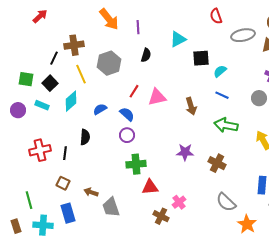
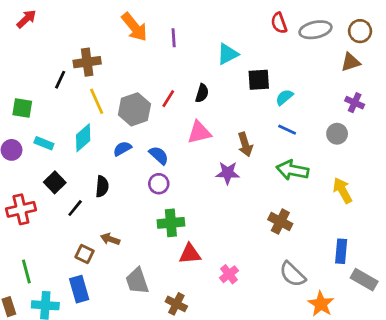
red arrow: (40, 16) -> (26, 19), moved
gray ellipse: (243, 35) -> (315, 30), moved
black semicircle: (146, 55) -> (202, 93), moved
gray hexagon: (109, 63) -> (134, 109), moved
black square: (50, 83) -> (55, 182), moved
red line: (134, 91) -> (168, 99), moved
red cross: (40, 150) -> (21, 209), moved
purple star: (185, 152) -> (228, 173), moved
black line: (65, 153) -> (75, 208), turned 32
brown square: (63, 183) -> (84, 254), moved
brown arrow: (91, 192) -> (110, 239), moved
brown cross: (161, 216) -> (176, 304), moved

